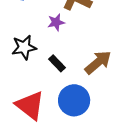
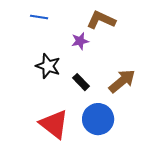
black star: (24, 47) -> (48, 66), turned 30

